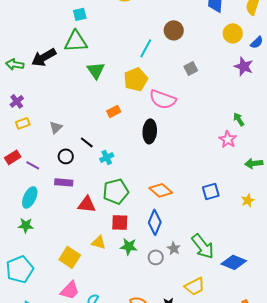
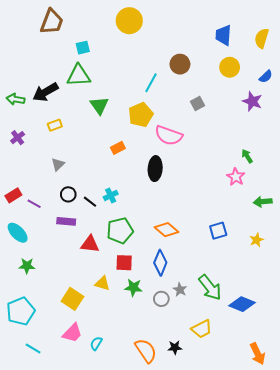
yellow circle: (233, 33) -> (230, 67), moved
yellow rectangle: (23, 123) -> (55, 125), moved
black line: (87, 142) -> (90, 202), moved
cyan ellipse: (30, 197) -> (18, 233), moved, turned -70

